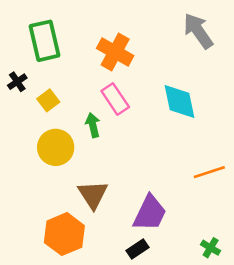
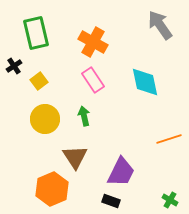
green arrow: (93, 125) -> (84, 116), moved
black rectangle: (137, 249) -> (111, 201), turned 54

